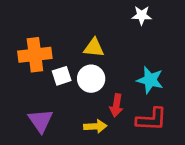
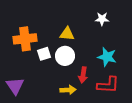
white star: (142, 15) -> (102, 19), moved
purple triangle: (41, 121) -> (15, 86), moved

